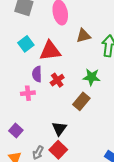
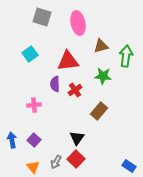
cyan square: (26, 44) -> (30, 54), moved
green star: (92, 77) -> (103, 76), moved
pink cross: (28, 93) -> (34, 105), moved

